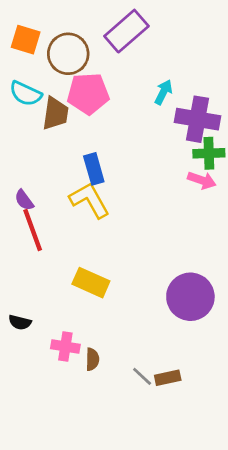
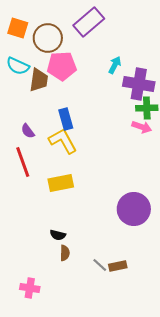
purple semicircle: (24, 200) -> (28, 131), moved
yellow rectangle: (91, 283) -> (61, 183), moved, turned -35
black semicircle: (20, 322) -> (58, 235), moved
pink cross: (65, 346) -> (30, 288), moved

